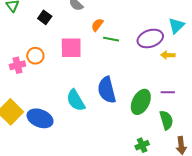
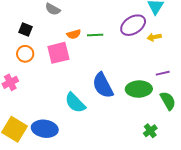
orange semicircle: (97, 25) -> (74, 34), moved, turned -128
orange circle: (35, 56) -> (25, 54), moved
green ellipse: (141, 102) -> (139, 89), turned 75

